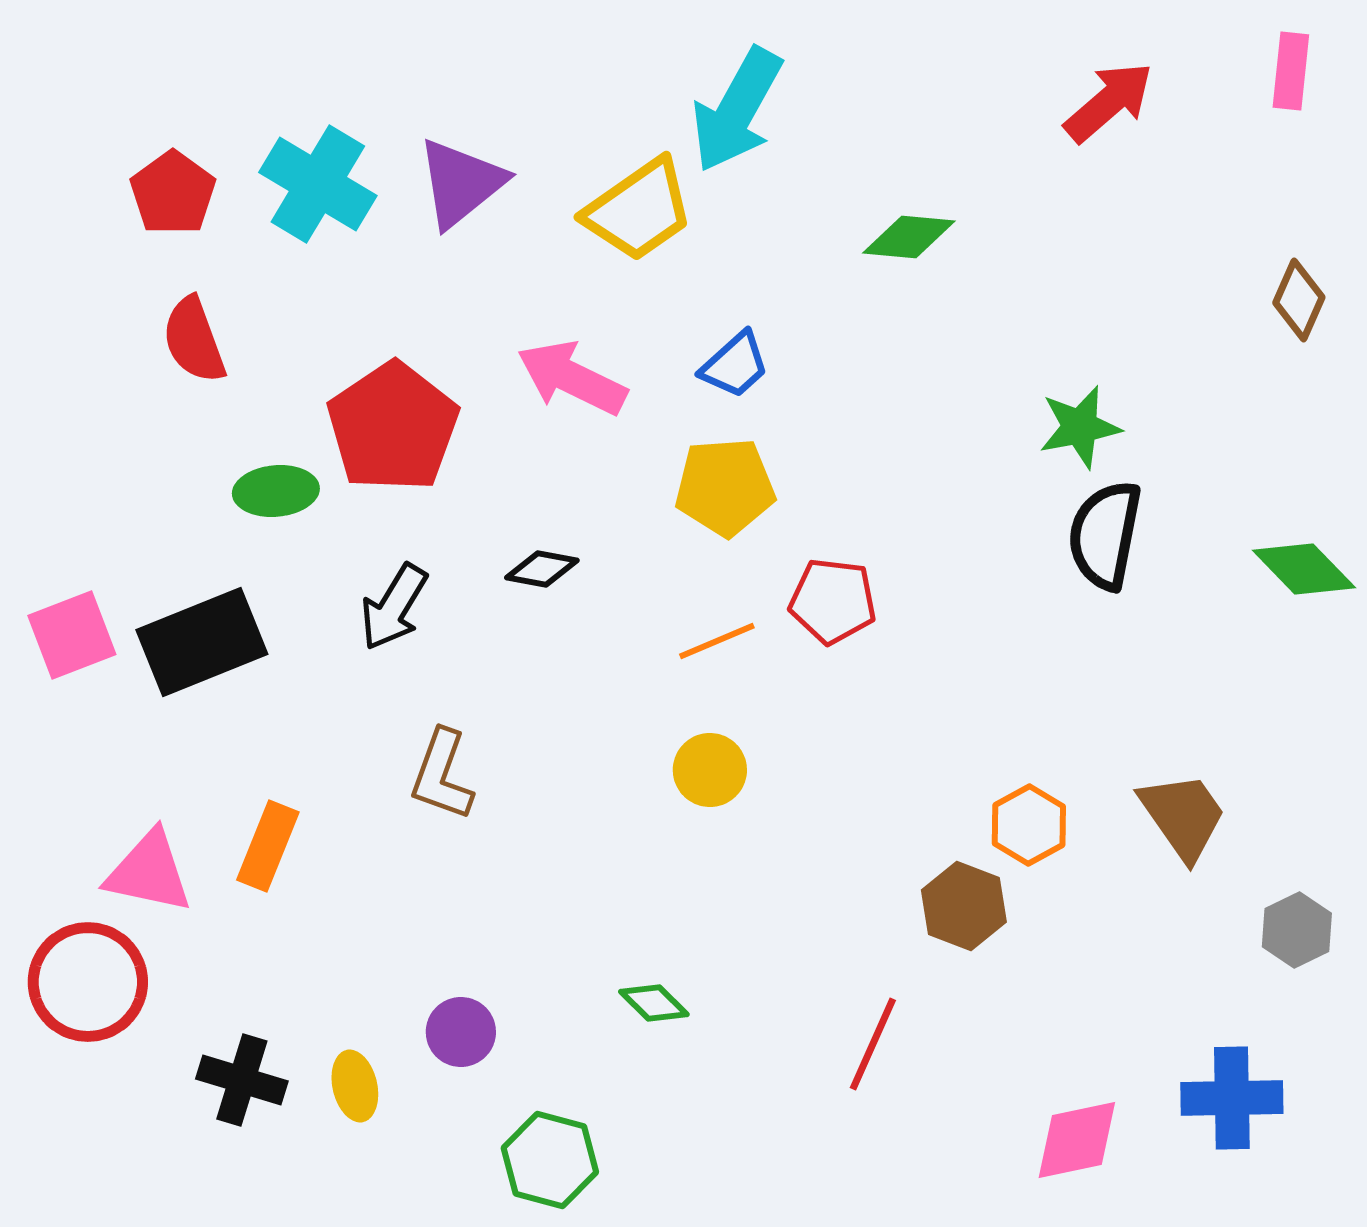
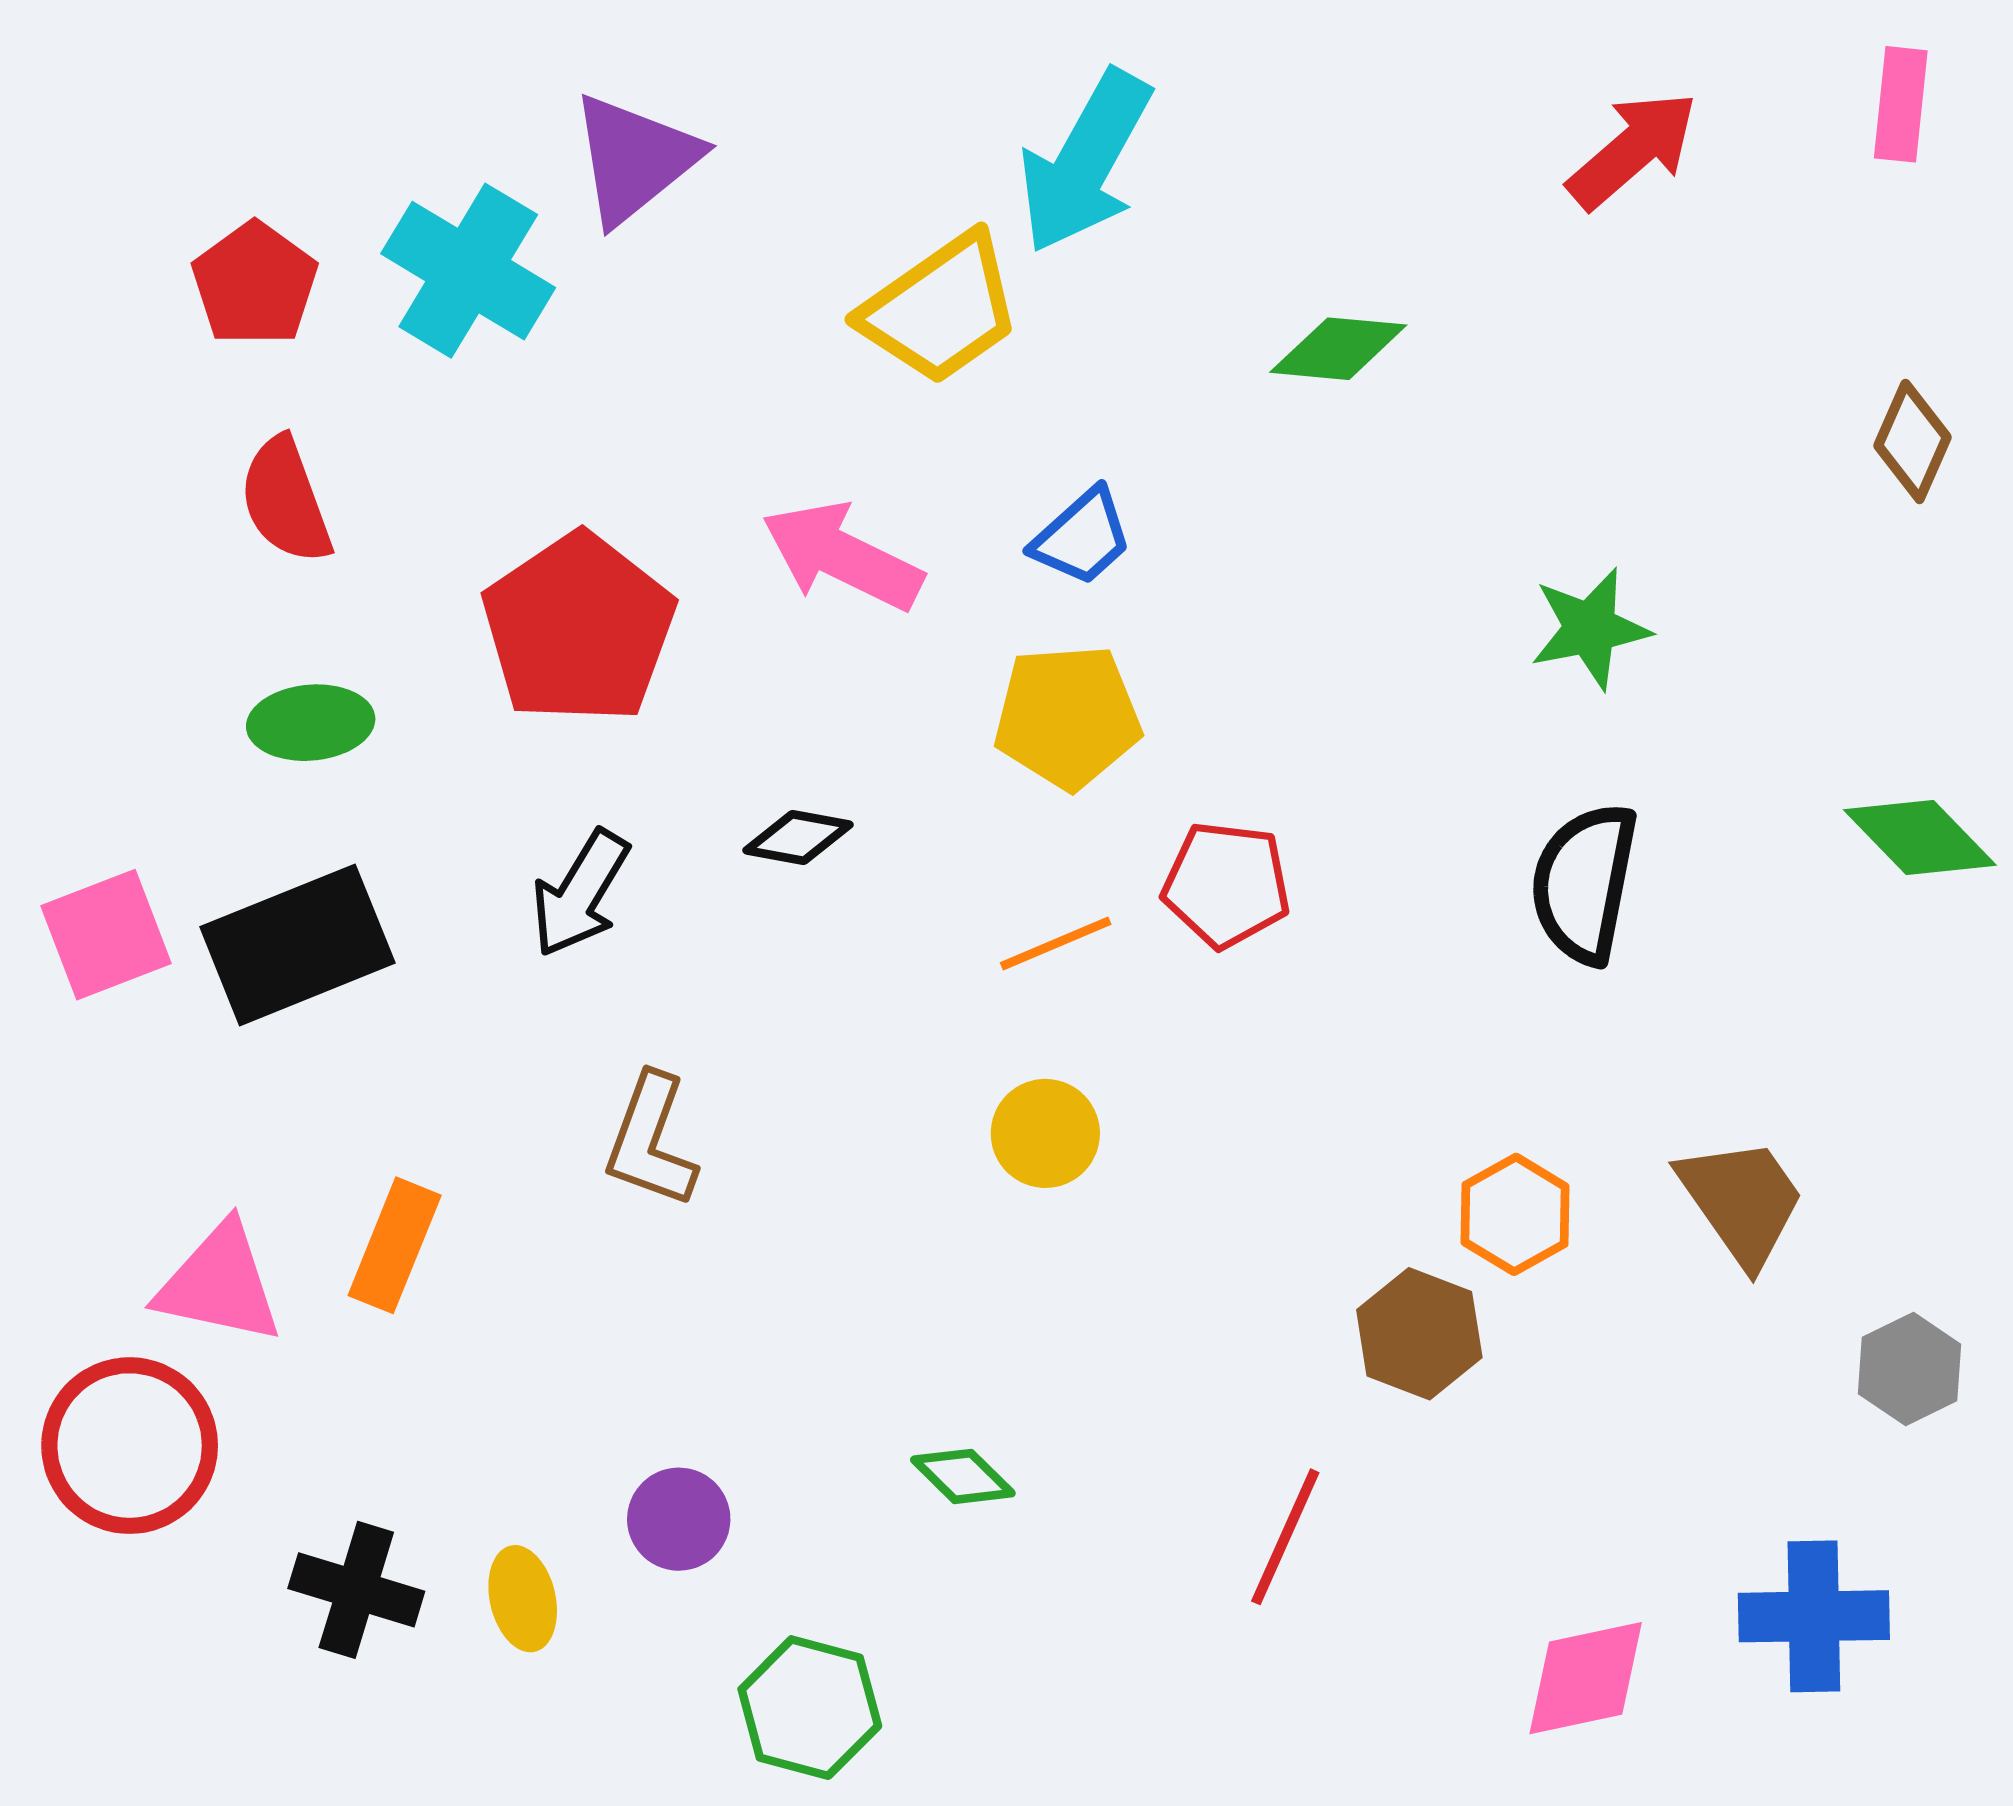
purple triangle: (461, 183) -> (635, 159), moved
green ellipse: (276, 491) -> (311, 723), moved
black semicircle: (1105, 535) -> (1584, 883), moved

